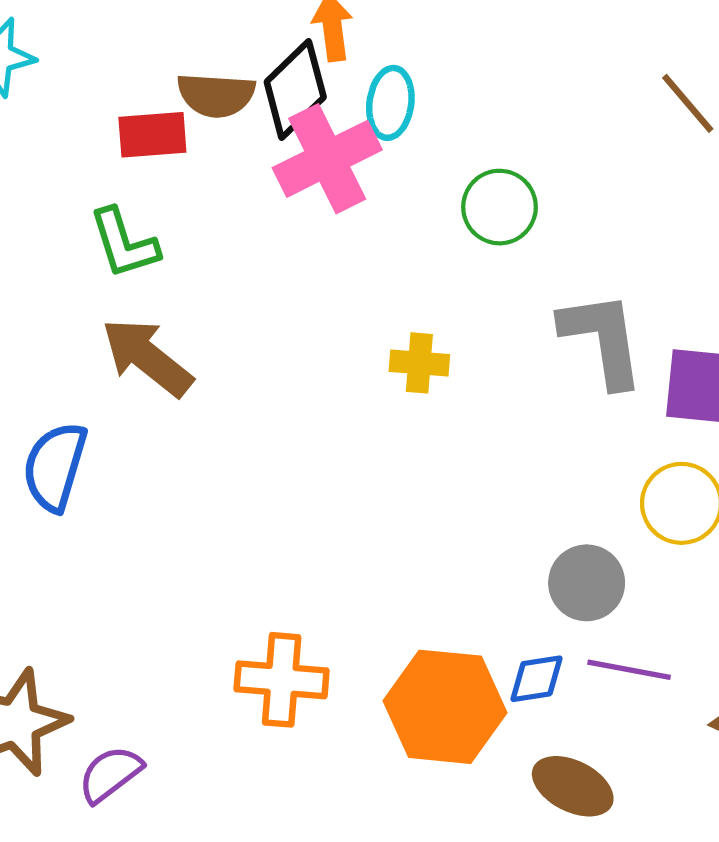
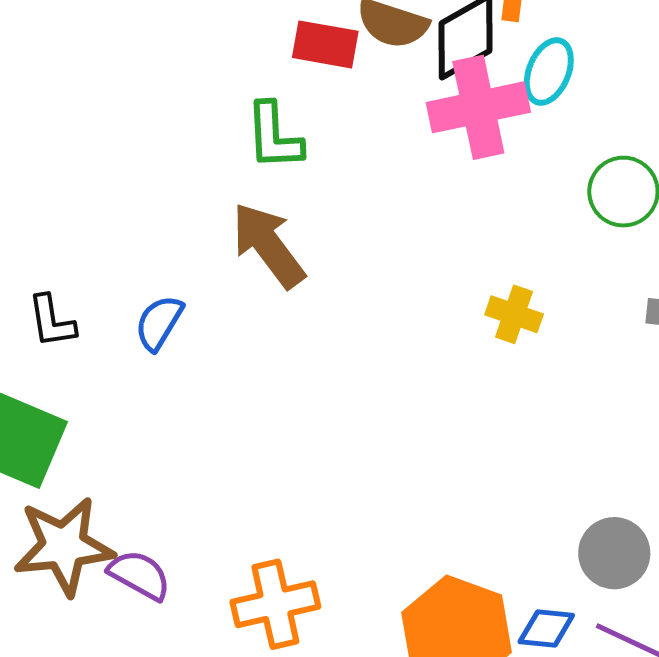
blue semicircle: (55, 467) -> (159, 323), size x0.7
orange cross: (282, 680) -> (275, 604), moved, turned -32
purple semicircle: (110, 774) -> (139, 575), moved, turned 52

